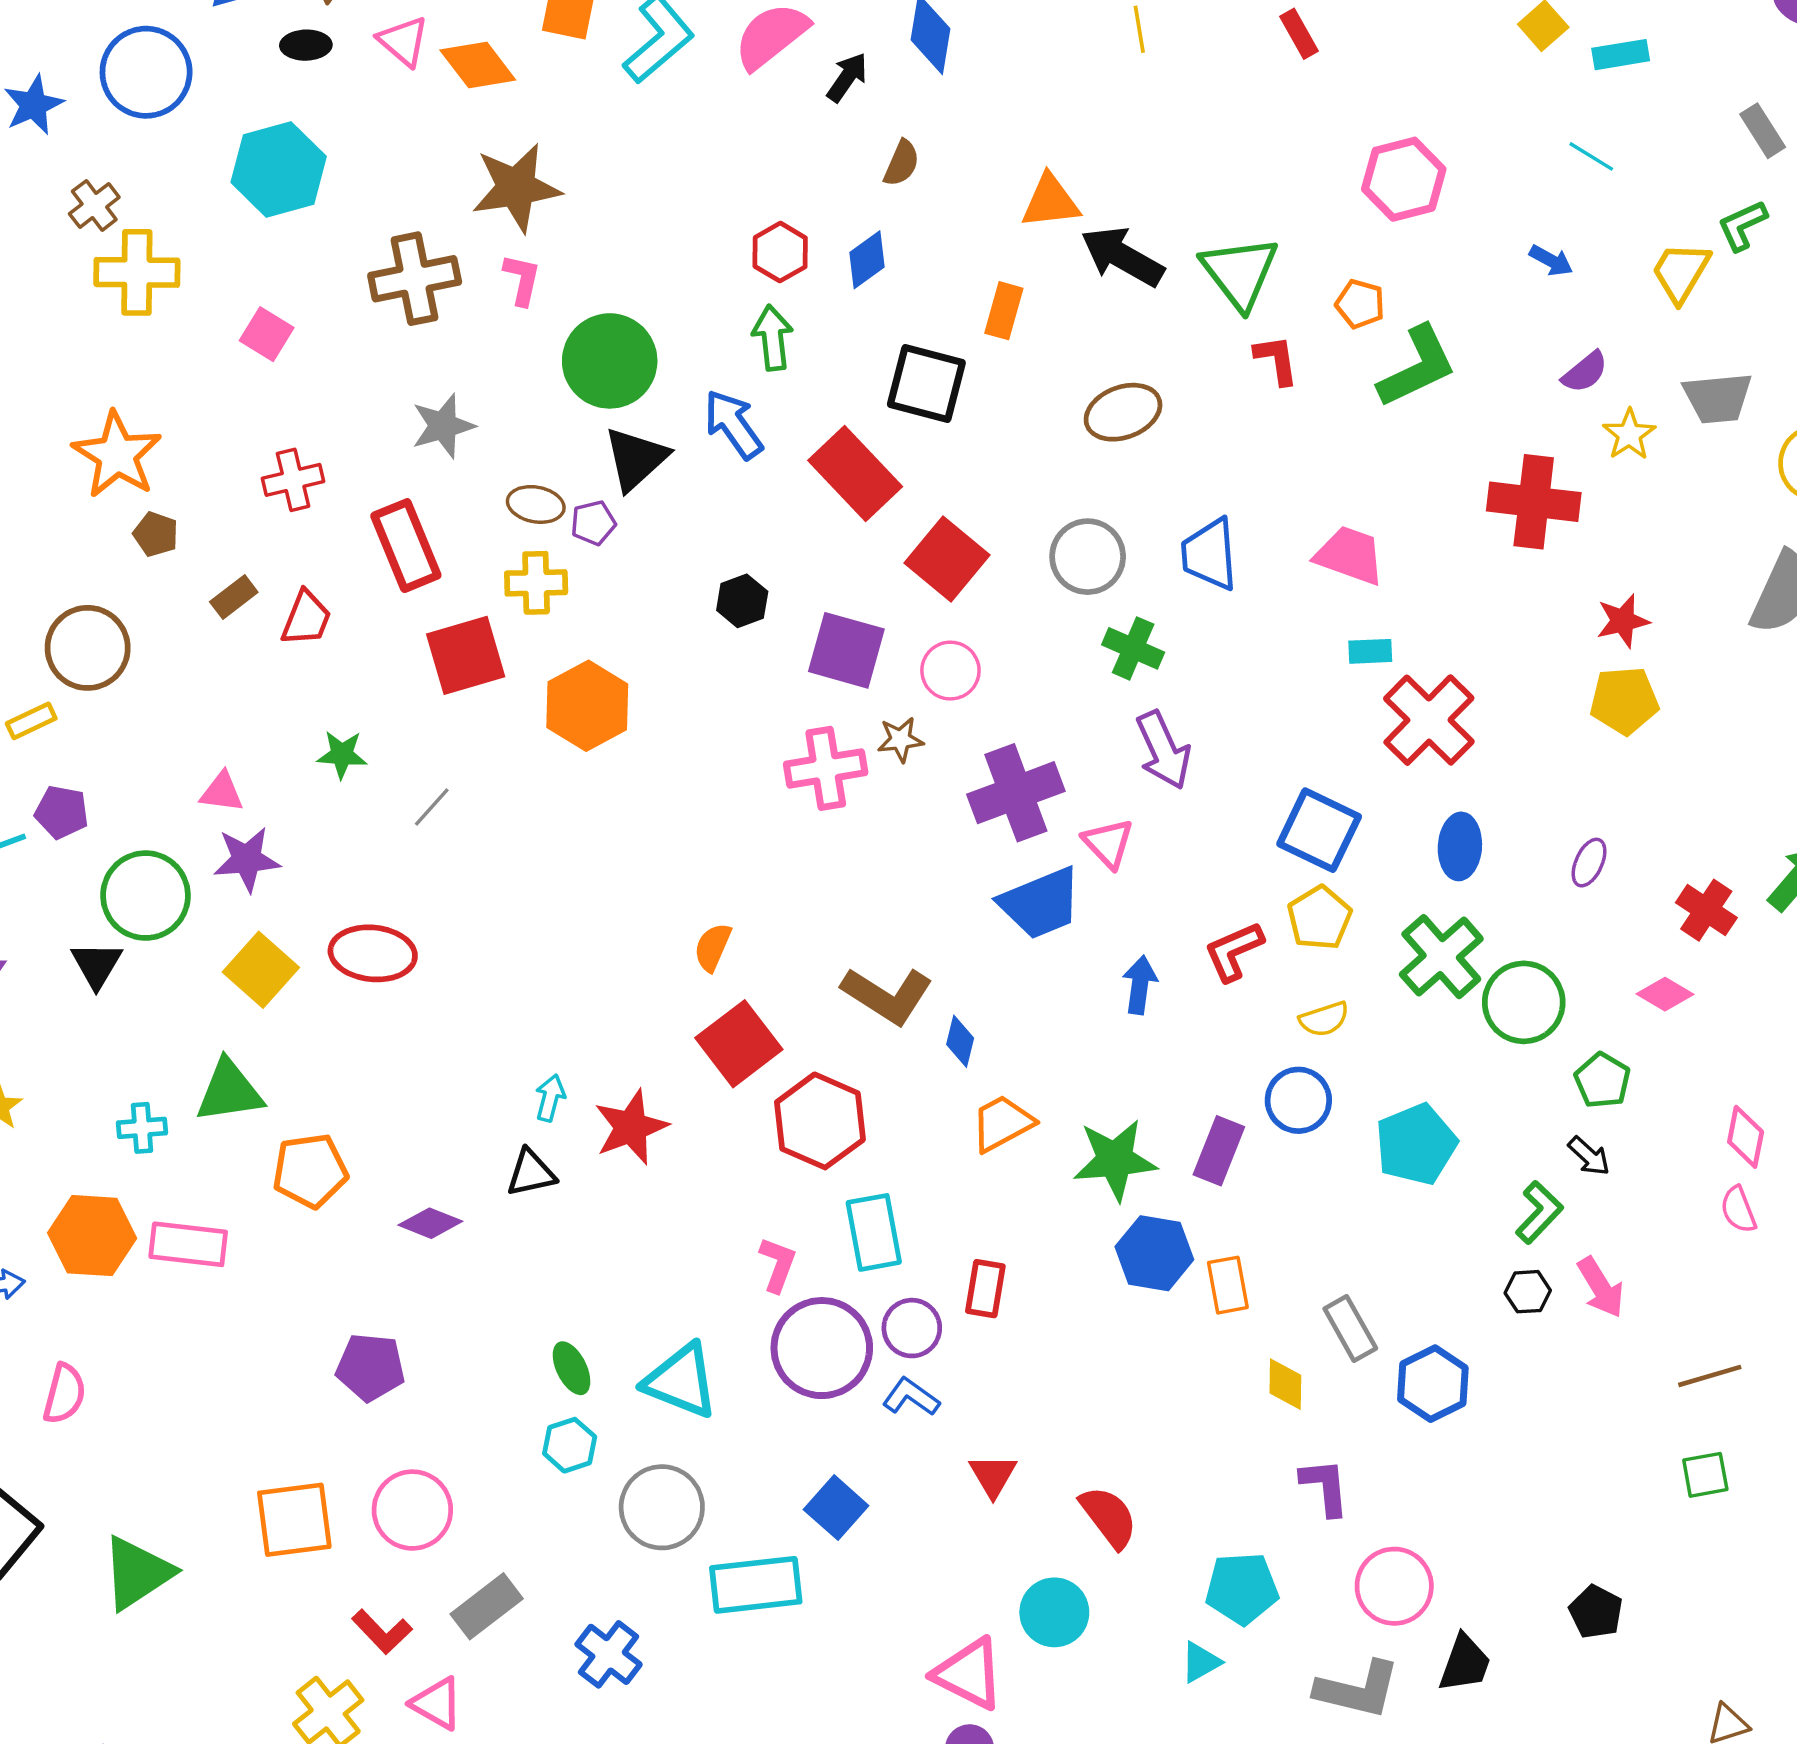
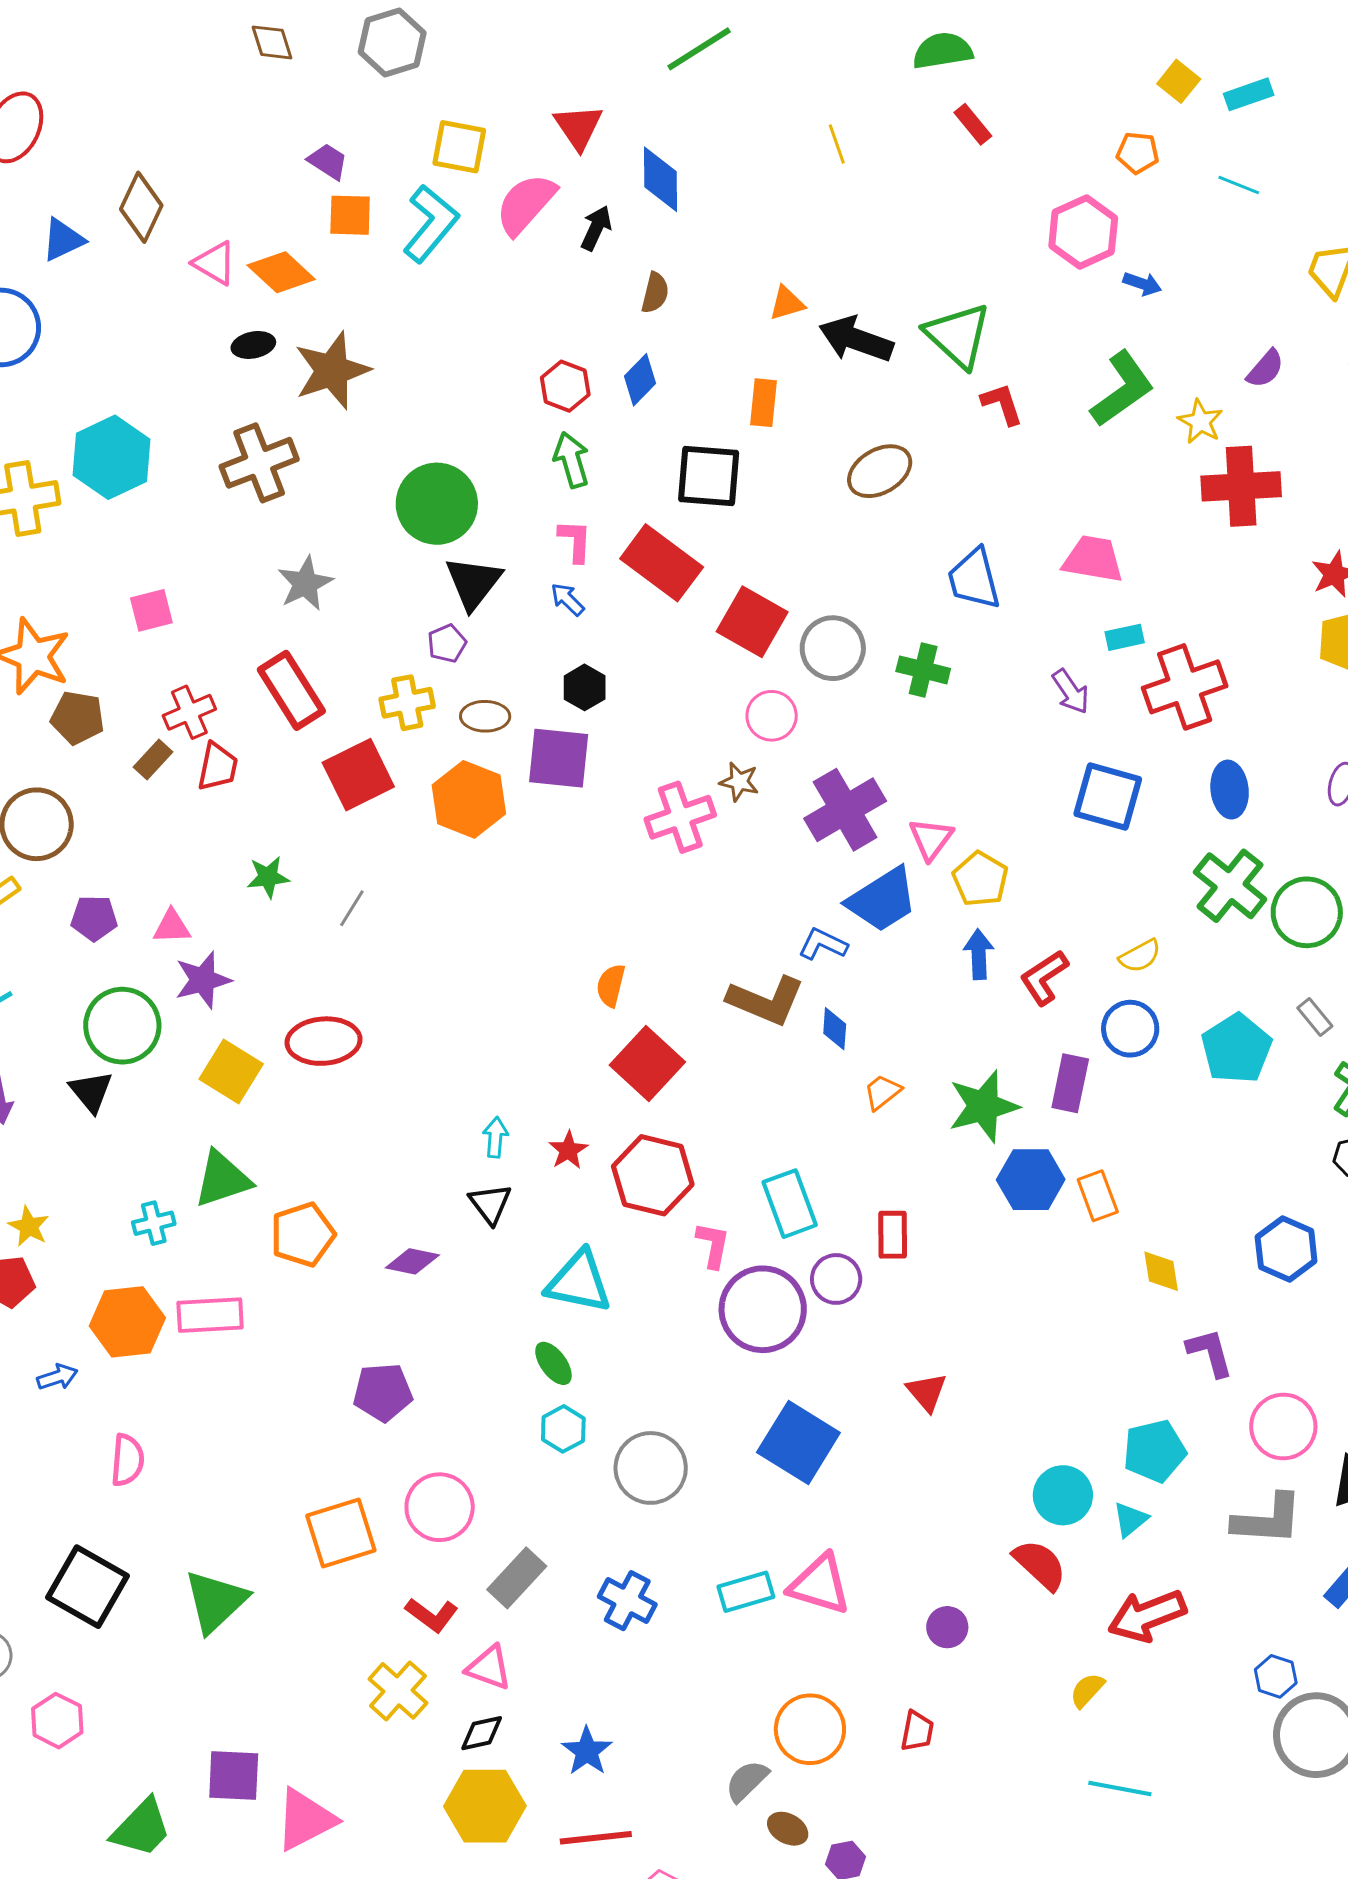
black ellipse: (306, 45) -> (253, 345), moved
cyan hexagon: (279, 169) -> (112, 457), moved
orange triangle: (1050, 201) -> (787, 303), size x0.7
blue arrow: (1551, 261) -> (1142, 284), moved
pink L-shape: (522, 279) -> (575, 541), moved
orange pentagon: (1360, 304) -> (1138, 153), moved
pink square: (267, 334) -> (151, 610), moved, turned -36
blue arrow: (733, 424) -> (568, 599), moved, size x0.6
yellow star: (1629, 434) -> (1200, 422), moved
red cross: (293, 480) -> (189, 712), moved
brown ellipse: (536, 504) -> (485, 716), moved
brown pentagon: (156, 534) -> (78, 718), size x1.4
gray circle: (1088, 557) -> (833, 648), moved
purple square: (846, 650) -> (559, 758), moved
red cross: (1429, 720) -> (1185, 687), turned 36
brown star: (900, 740) -> (739, 782), turned 30
purple arrow: (1163, 750) -> (1071, 692), moved, size x0.7
purple pentagon: (62, 812) -> (94, 918), moved
pink triangle: (1108, 843) -> (931, 839), turned 30
yellow pentagon: (1319, 918) -> (980, 879), moved
red L-shape: (1234, 951) -> (1044, 978), moved
red hexagon: (820, 1121) -> (653, 1175), moved
orange trapezoid: (1002, 1123) -> (882, 1092), size x0.7
red star: (631, 1127) -> (568, 1150), size x0.6
black triangle: (531, 1173) -> (490, 1204), turned -45
gray rectangle: (1350, 1328) -> (1315, 1017), moved, size x0.7
cyan triangle: (681, 1381) -> (579, 1282), moved
blue L-shape: (911, 1397) -> (823, 944), moved
blue square: (836, 1508) -> (798, 1442), size x1.5
red semicircle: (1109, 1517) -> (1040, 1565), moved
cyan rectangle: (756, 1585) -> (746, 1592), moved, size x0.7
cyan circle: (1054, 1612) -> (1063, 1495), moved
pink triangle: (969, 1674) -> (820, 1584), moved

